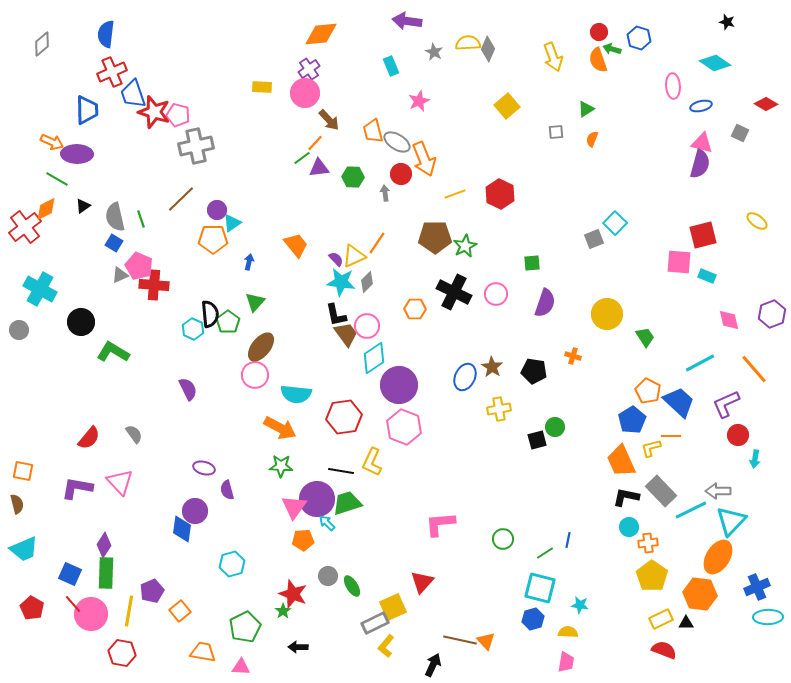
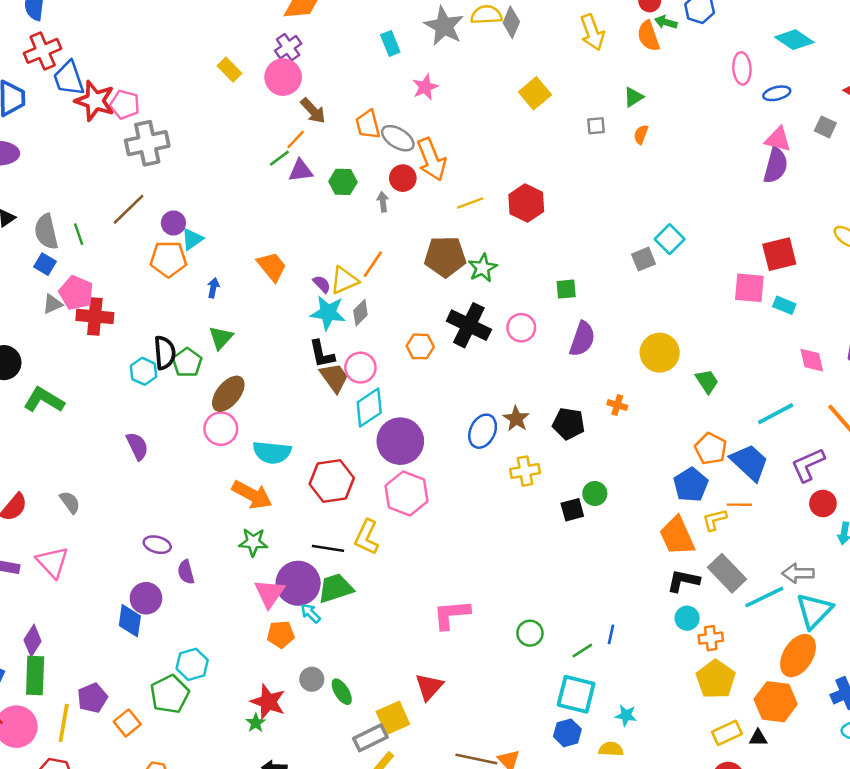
gray star: (434, 52) -> (444, 26), size x1.8
yellow rectangle: (262, 87) -> (230, 70), turned 42
green pentagon: (245, 627) -> (170, 694), moved

